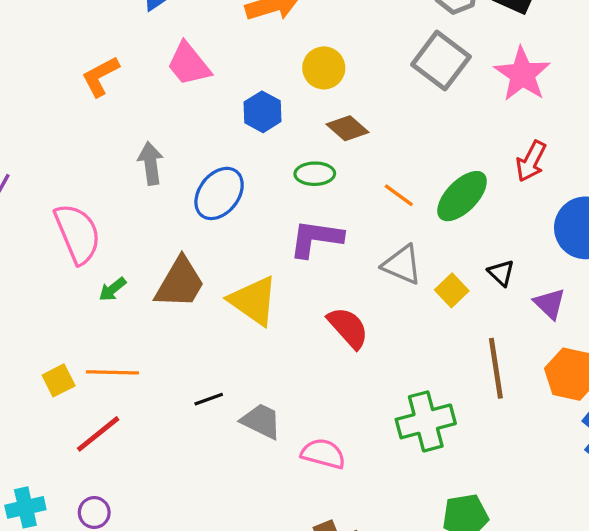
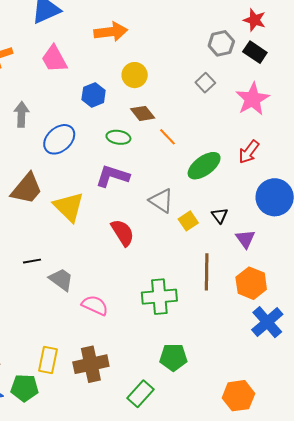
gray square: (441, 61) -> (205, 83), size x0.6
orange line: (399, 195) -> (167, 137), moved

